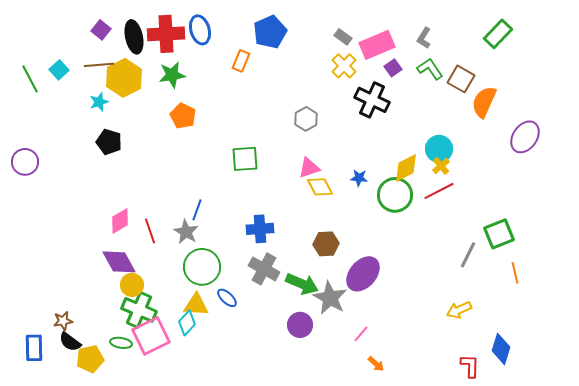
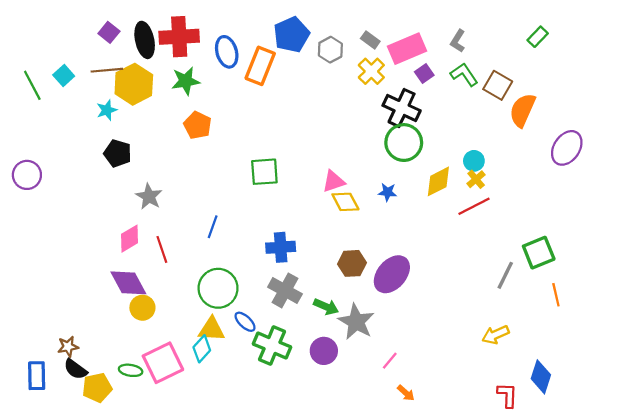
blue ellipse: (200, 30) -> (227, 52), moved
green rectangle: (498, 34) -> (538, 37), size x0.7
orange rectangle: (241, 61) -> (260, 66), size x1.6
gray hexagon: (306, 119) -> (330, 50), moved
cyan circle: (439, 149) -> (474, 161), size x0.7
green circle: (395, 195) -> (404, 143), moved
gray star: (186, 232) -> (149, 197), moved
purple ellipse: (363, 274) -> (392, 274), moved
green arrow: (302, 284) -> (326, 307), size x0.7
green cross: (139, 310) -> (272, 346), moved

